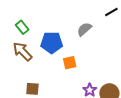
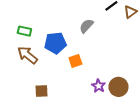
green rectangle: (22, 27) -> (24, 31), turned -32

